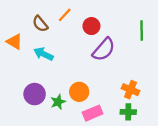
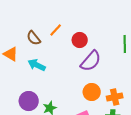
orange cross: (130, 90) -> (115, 97), turned -35
orange circle: (79, 92) -> (92, 92), moved

